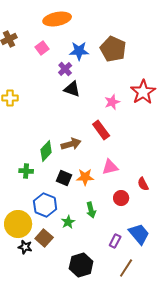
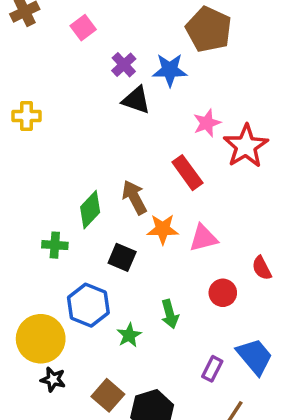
blue star: (79, 51) -> (170, 70), moved
red star: (143, 92) -> (246, 146), moved
brown arrow: (71, 144) -> (134, 197), turned -102
orange star: (85, 177) -> (163, 229), moved
brown square: (44, 238) -> (108, 395), moved

